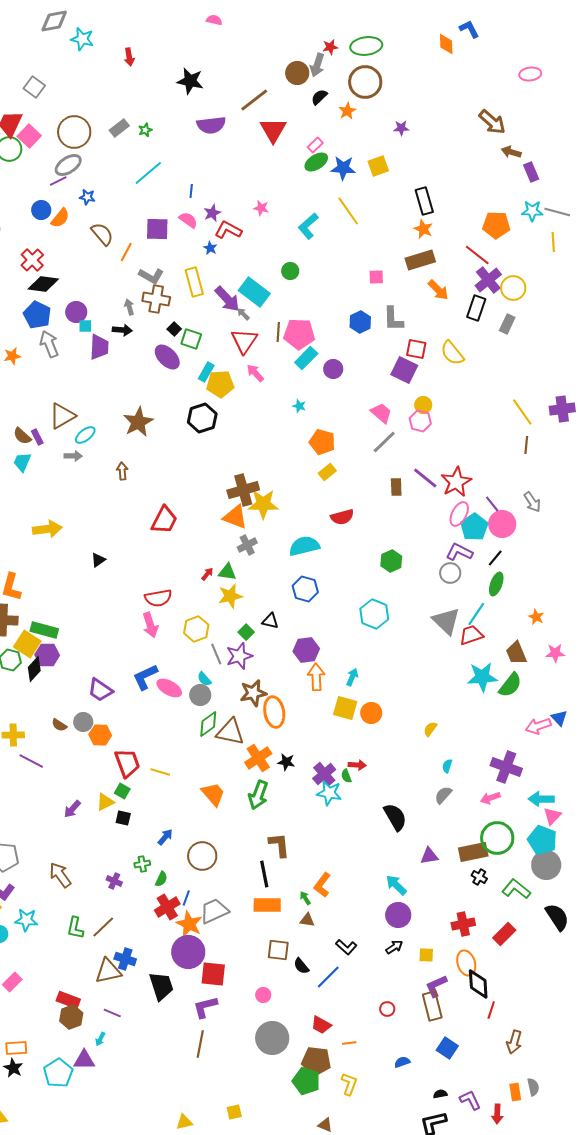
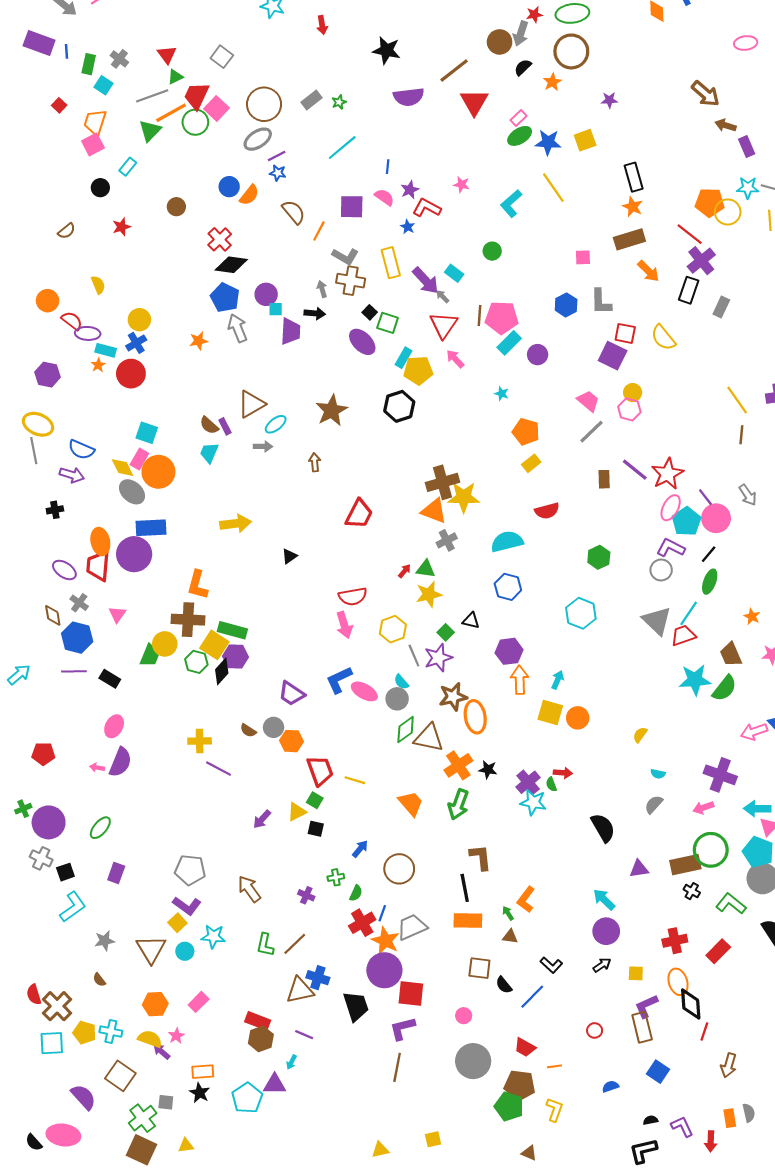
purple line: (58, 181) -> (277, 156), moved
yellow circle: (513, 288) -> (728, 212), moved
cyan rectangle: (254, 292) -> (454, 273), size x0.6
cyan semicircle: (447, 766) -> (658, 774), turned -96

